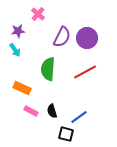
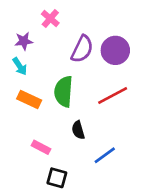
orange rectangle: (22, 88) -> (29, 99), moved
black semicircle: (52, 111) -> (78, 130), moved
black square: (66, 134) -> (57, 178), moved

